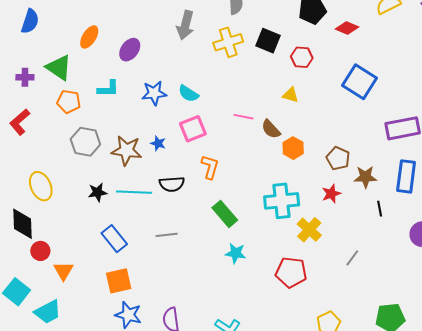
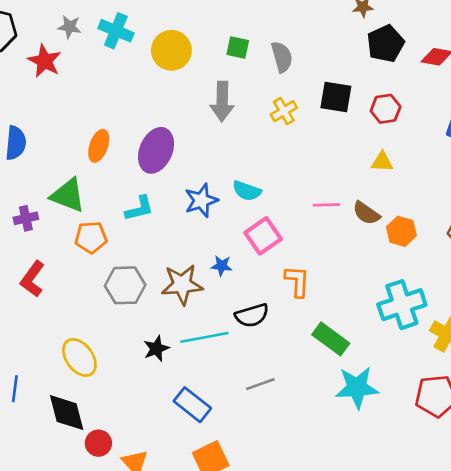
yellow cross: (228, 42) -> (284, 111), size x0.7
purple ellipse: (130, 50) -> (156, 150), size x1.4
cyan star: (236, 253) -> (357, 388), size x1.5

